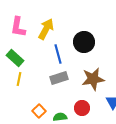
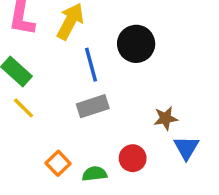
yellow line: (19, 79) -> (23, 108), turned -56
brown star: (93, 79) -> (166, 118), moved, size x0.6

